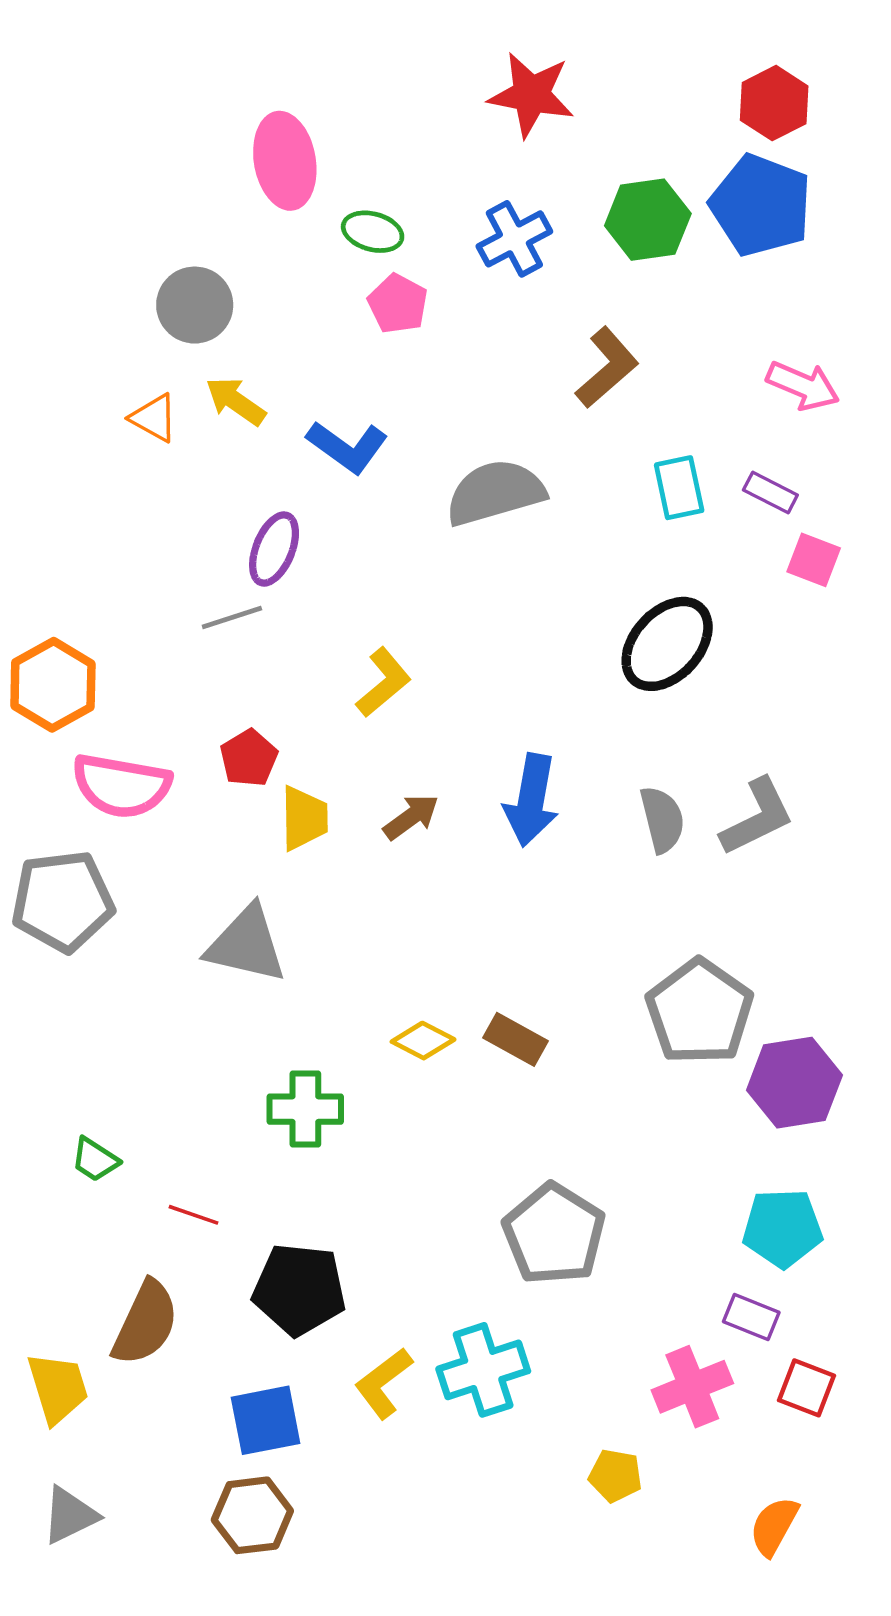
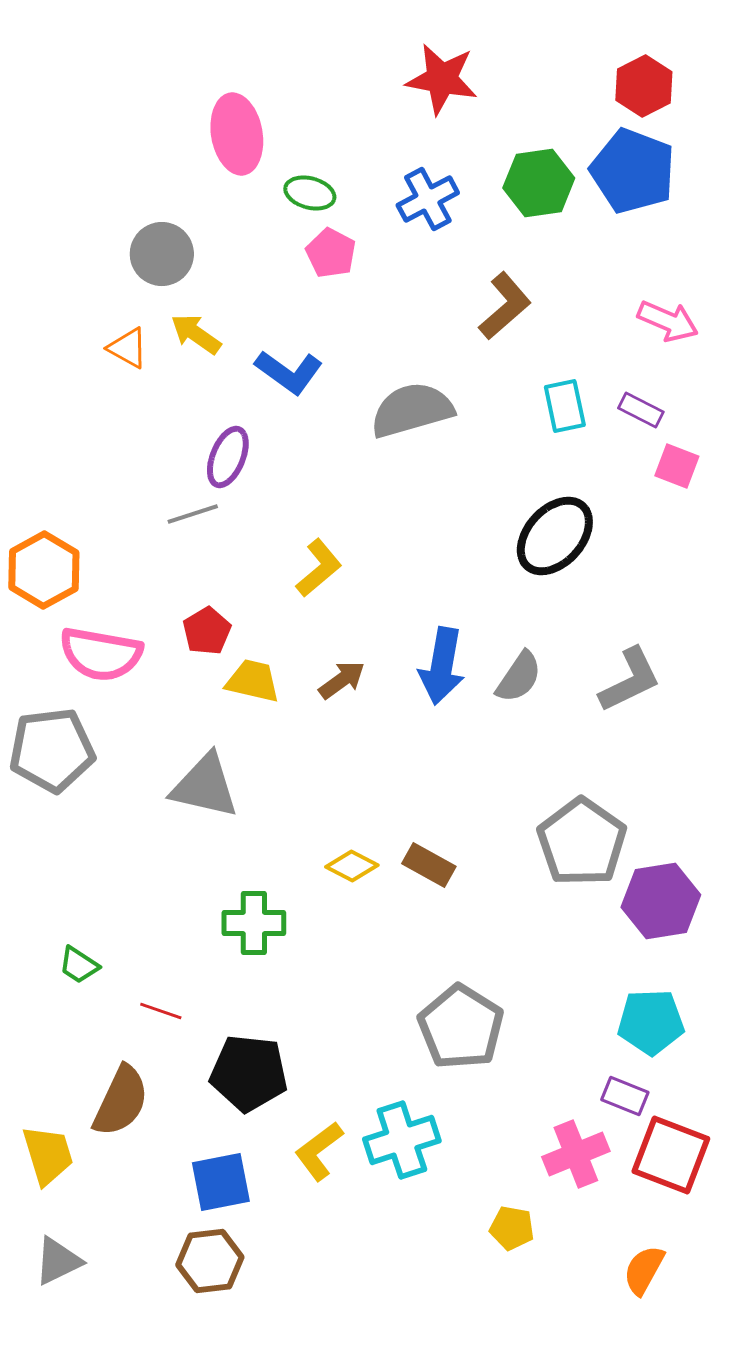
yellow trapezoid: (304, 818) -> (253, 681), turned -76
gray semicircle: (662, 819) -> (519, 677), moved, turned 48
red square: (806, 1388) -> (671, 1155), size x1.6

